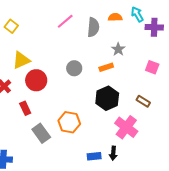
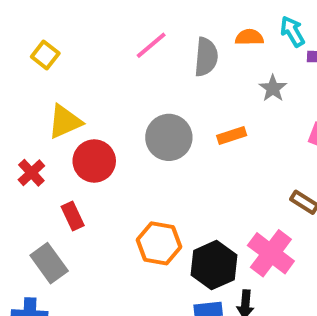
gray star: (118, 49) -> (273, 88), moved
gray circle: (74, 68) -> (169, 137), size x1.5
black hexagon: (107, 98) -> (214, 265), moved
gray rectangle: (41, 133) -> (49, 263), moved

